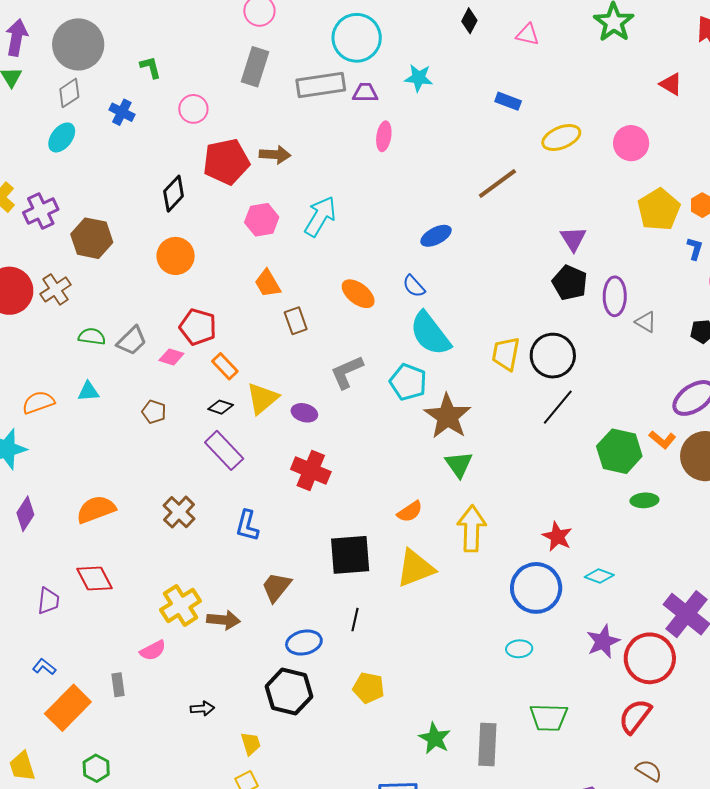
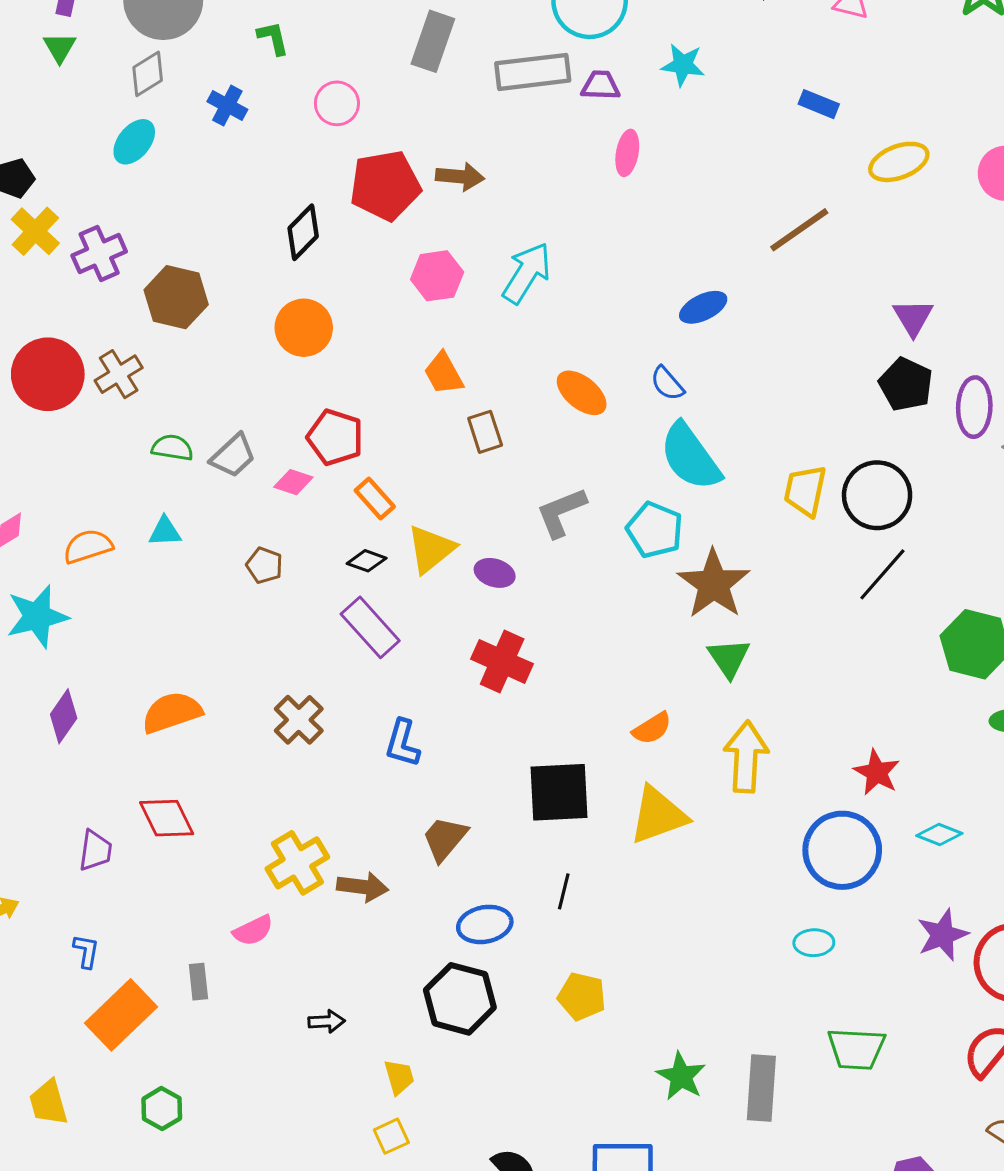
blue L-shape: (44, 667) -> (86, 951), turned 60

